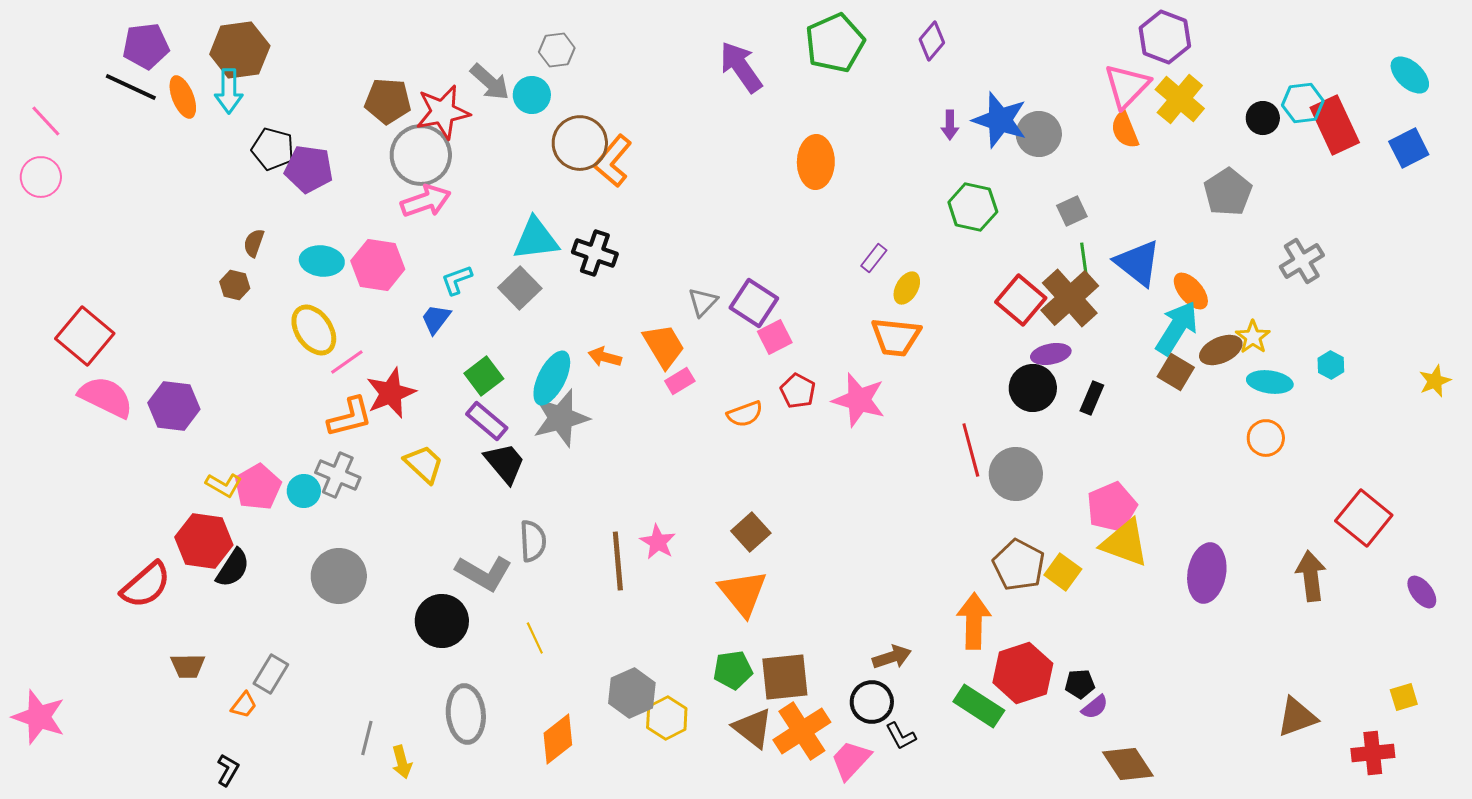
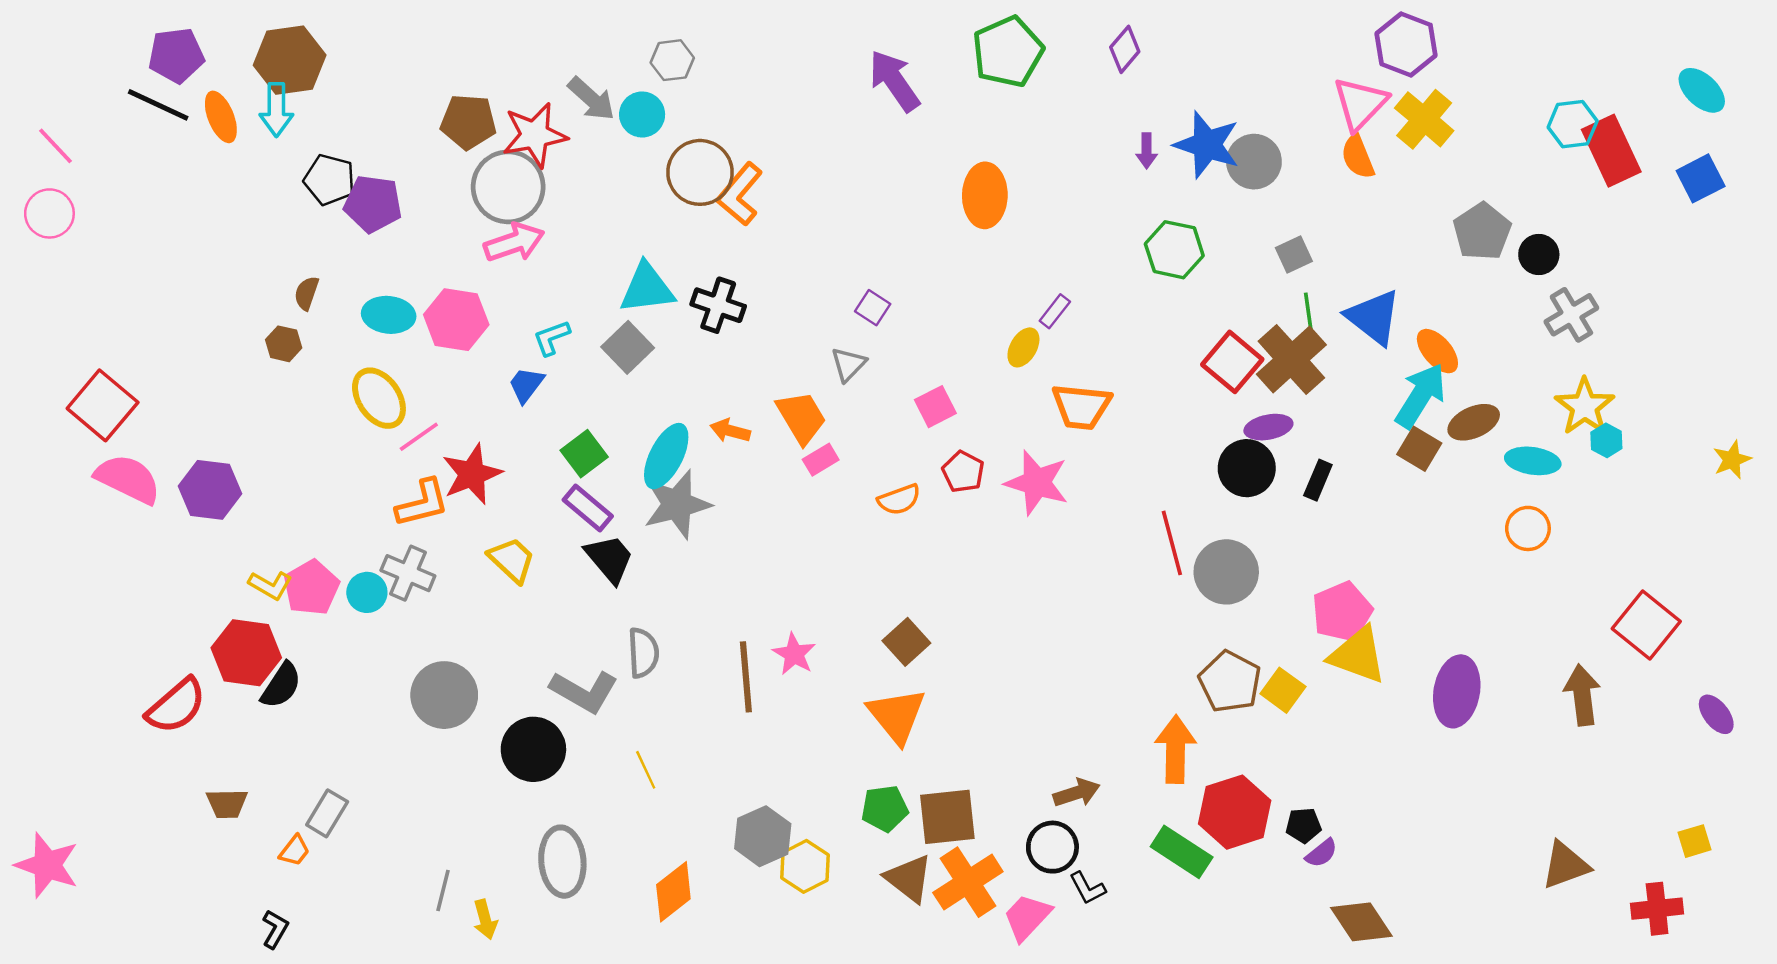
black circle: (1263, 118) -> (1539, 254), moved
yellow ellipse: (907, 288) -> (1023, 347), moved
purple square: (754, 303) -> (873, 308), moved, size x0.6
yellow star: (1253, 337) -> (1585, 407), moved, size x1.4
gray circle: (339, 576) -> (444, 695), moved

